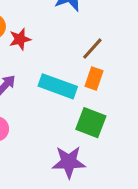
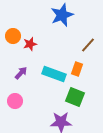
brown line: (92, 49) -> (88, 45), moved

